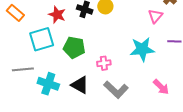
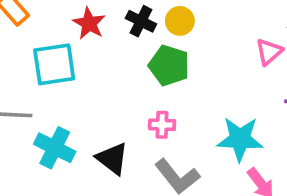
green pentagon: (74, 47) -> (169, 65), moved
cyan star: (142, 49) -> (240, 139), moved

